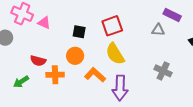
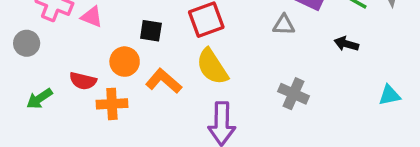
orange circle: (75, 56) -> (125, 62), moved
orange L-shape: (95, 75) -> (164, 81), moved
green arrow: (21, 82) -> (39, 99), moved

